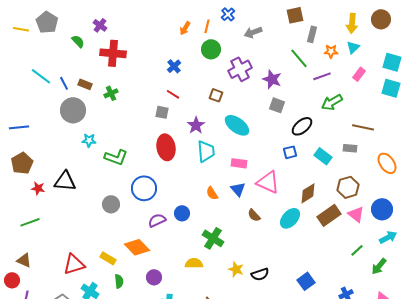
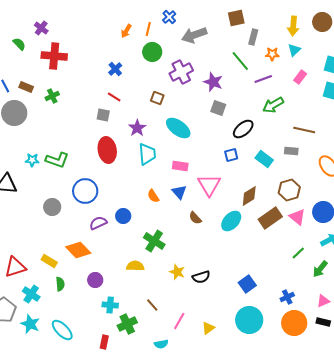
gray arrow: (253, 32) -> (194, 35), size x1.4
cyan star: (89, 140) -> (32, 160), moved
pink triangle: (268, 182) -> (209, 185), turned 35

